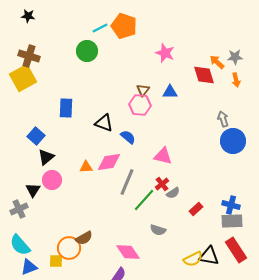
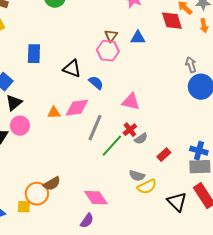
gray semicircle: (158, 230) -> (137, 176), moved
black triangle: (209, 256) -> (177, 202), turned 35
yellow semicircle: (193, 259) -> (147, 187), moved

